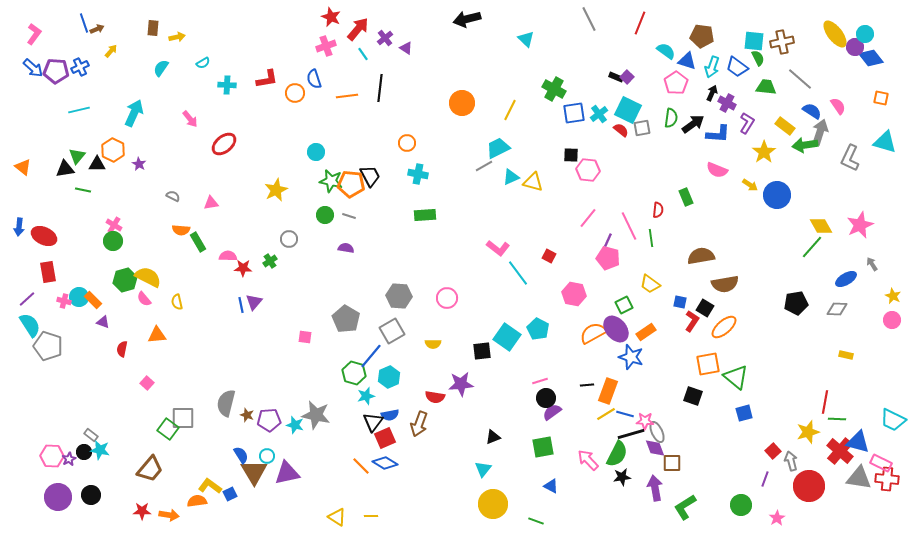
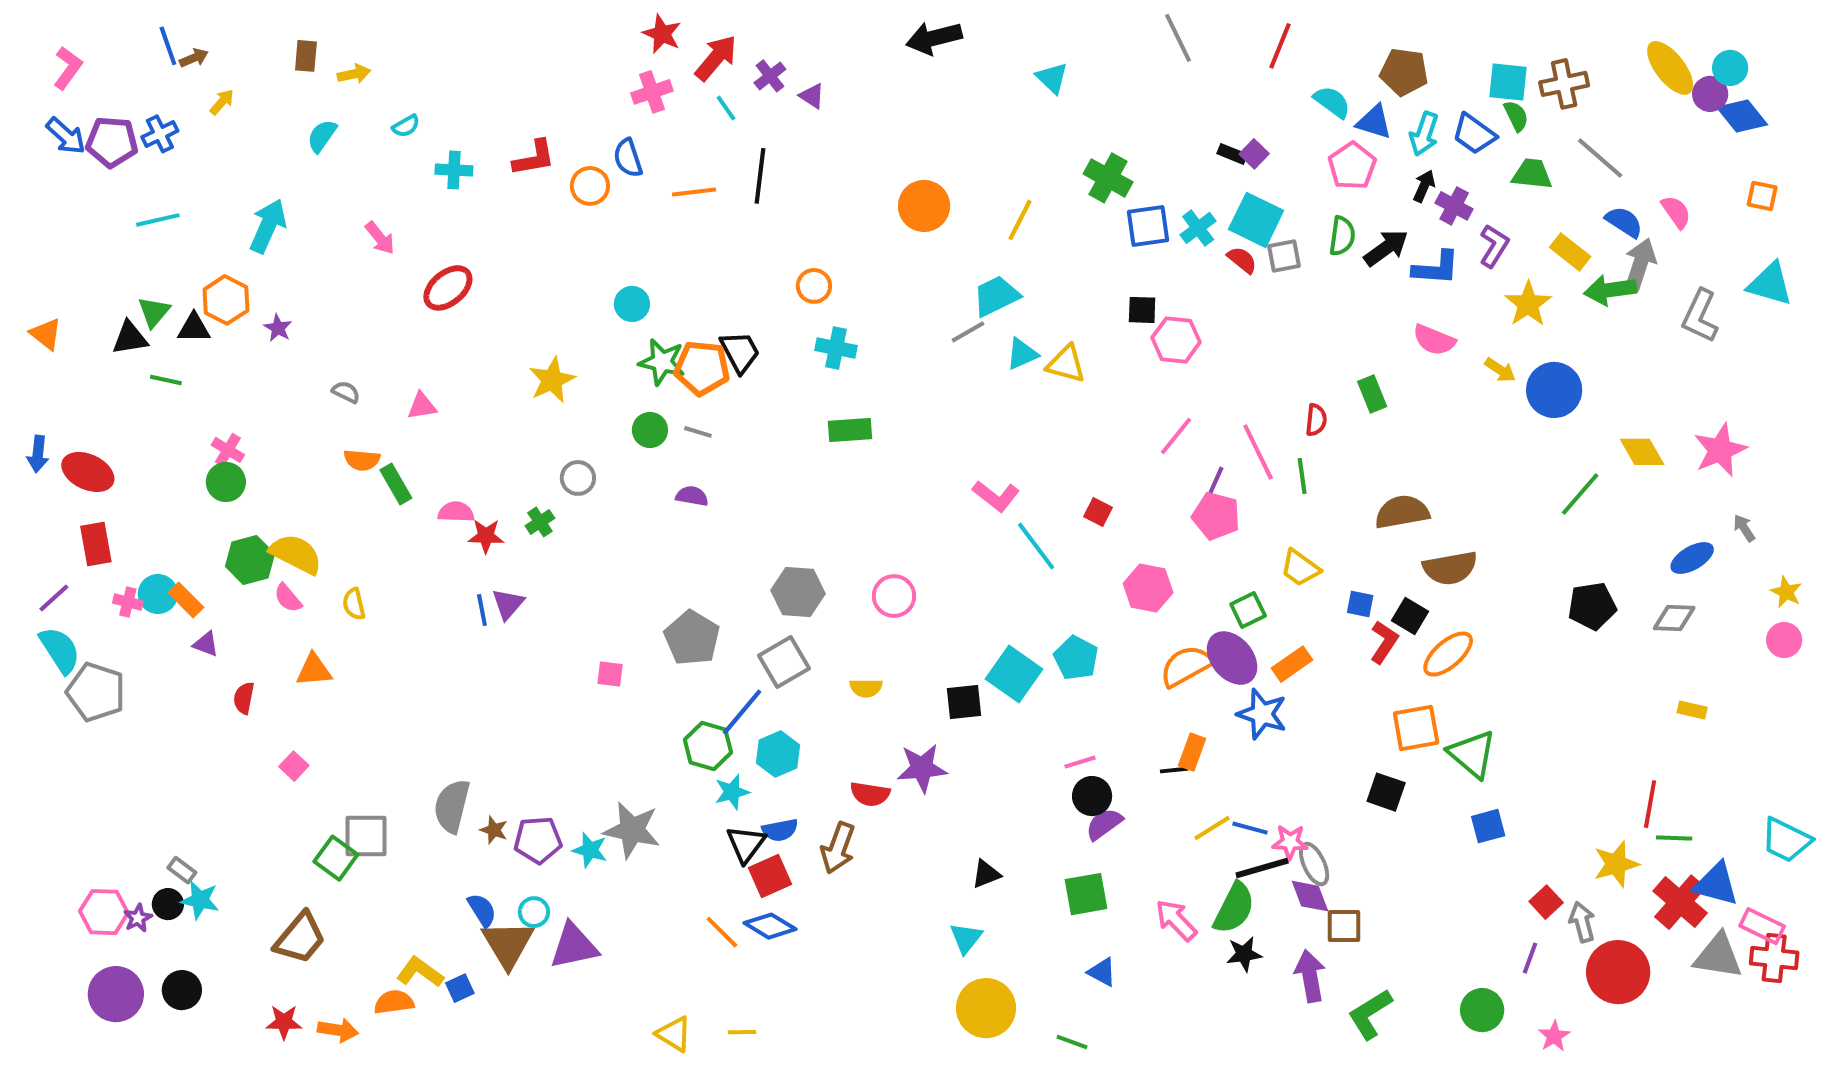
green line: (812, 247) -> (1580, 494), moved
orange rectangle: (608, 391) -> (1192, 752), moved, size x0.7

